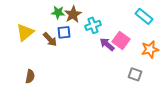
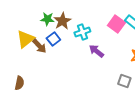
yellow triangle: (25, 32) -> (25, 39), moved
blue square: (64, 32) -> (53, 39), turned -32
pink square: (121, 40) -> (116, 24), moved

